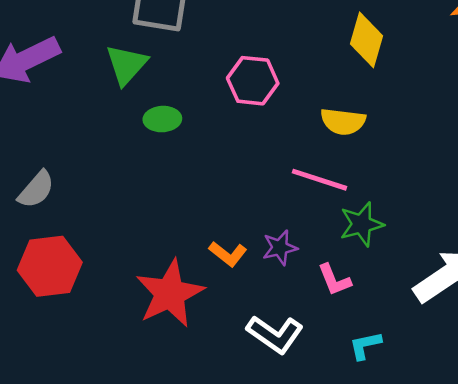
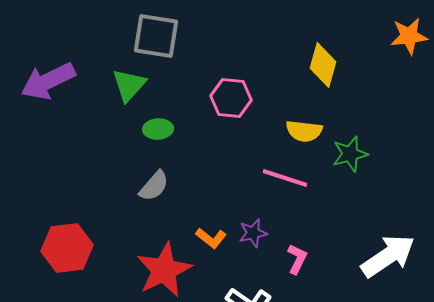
gray semicircle: (36, 190) -> (154, 186), moved
green star: (362, 224) -> (350, 154), moved
pink L-shape: (334, 280) -> (297, 259), turned -132

